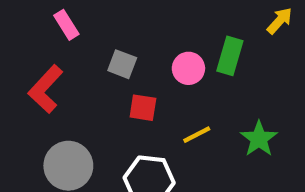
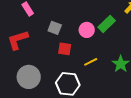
green rectangle: (230, 56) -> (107, 24), turned 30
red L-shape: (46, 89) -> (18, 40), turned 30

